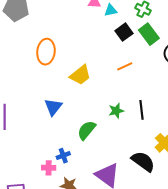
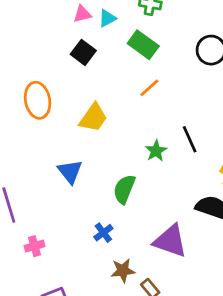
black square: (124, 32) -> (83, 52), moved
green rectangle: (149, 34) -> (143, 45), moved
pink cross: (49, 168) -> (35, 246), moved

